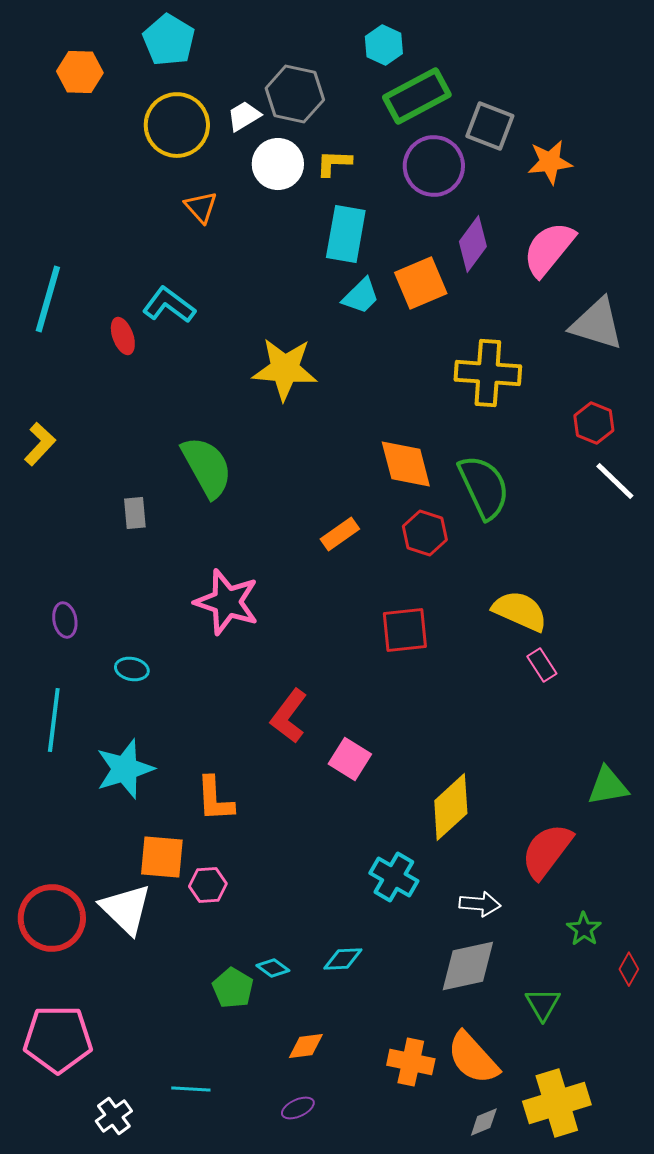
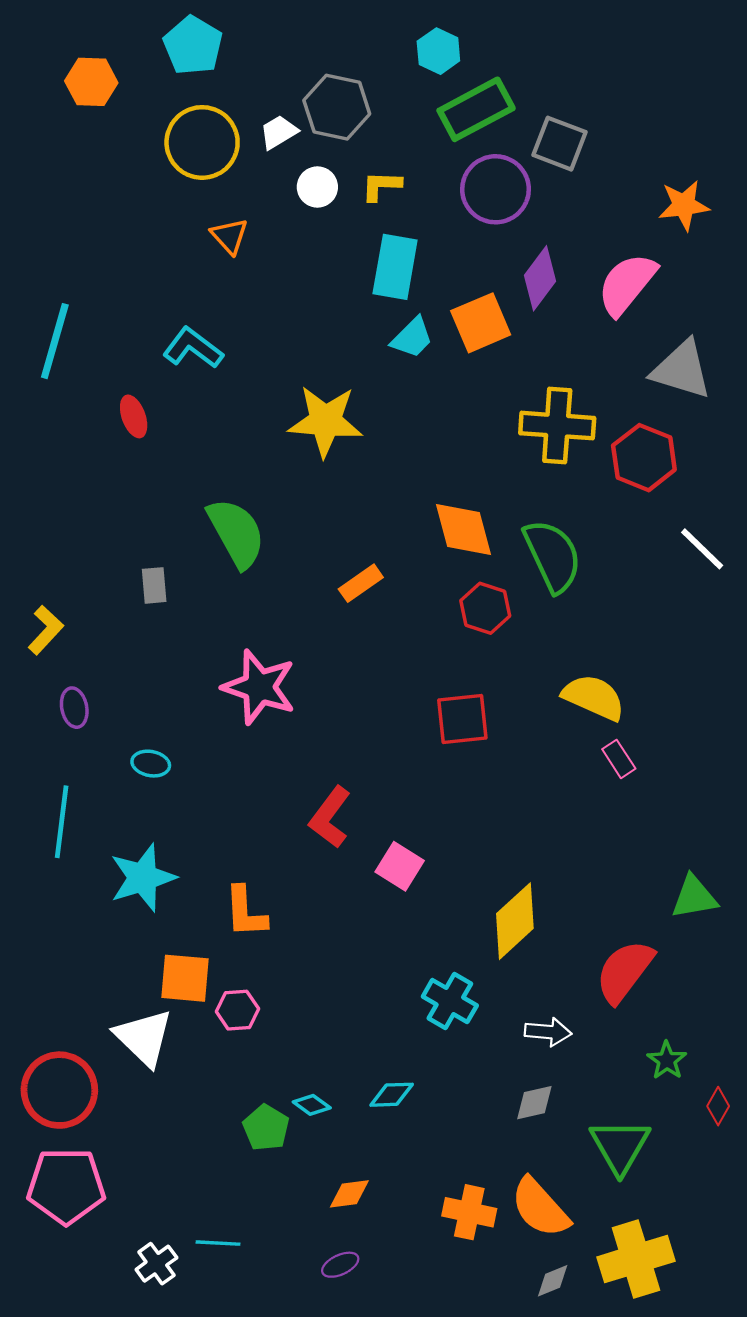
orange star: (550, 162) -> (684, 205), moved
white circle: (278, 164) -> (317, 187), size x0.7
red ellipse: (123, 336) -> (134, 416), moved
red hexagon: (594, 423) -> (644, 458), moved, size x1.4
yellow L-shape: (40, 444) -> (46, 630), moved
orange rectangle: (340, 534) -> (361, 583), moved
red circle: (52, 918) -> (59, 1090), moved
gray diamond: (468, 966) -> (534, 1103), size x0.6
green triangle: (543, 1004) -> (620, 1146), size x1.5
white cross: (114, 1116) -> (156, 1264), moved

